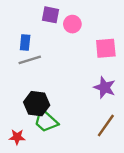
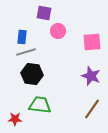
pink circle: (72, 24) -> (58, 31), moved
black hexagon: (37, 104) -> (32, 74), moved
green trapezoid: (46, 121) -> (40, 105), turned 145

